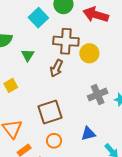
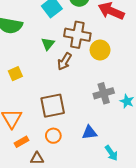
green triangle: (28, 55) -> (48, 44), moved

